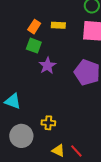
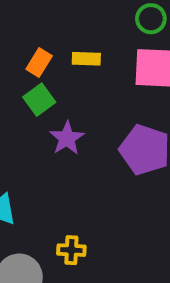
green square: (34, 46) -> (39, 100), turned 35

